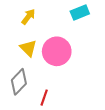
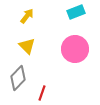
pink circle: (57, 51) -> (75, 49), moved

